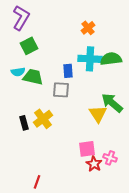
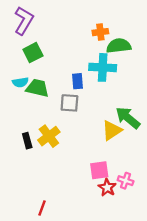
orange cross: (88, 28) -> (100, 32), turned 32
green semicircle: (111, 59) -> (119, 46), moved
yellow triangle: (98, 114) -> (112, 130), turned 30

